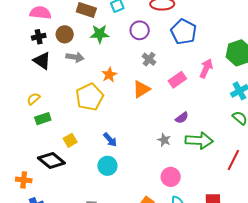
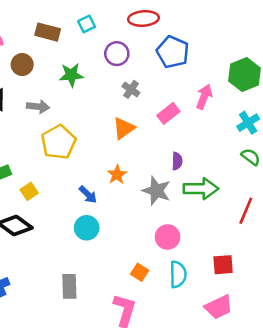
green star: (100, 34) -> (71, 75), moved
gray arrow: (75, 57) -> (38, 107), moved
orange star: (109, 75) -> (117, 175), moved
purple semicircle: (182, 118) -> (177, 161), turned -48
yellow square: (70, 140) -> (29, 191), moved
gray star: (164, 140) -> (156, 191), size x1.6

